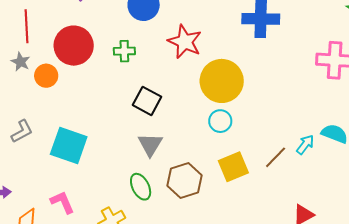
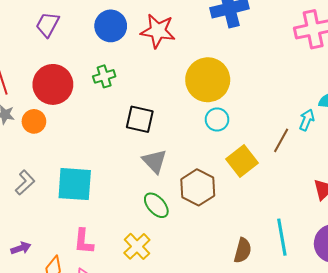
red star: (185, 42) -> (158, 31), moved
pink L-shape: (62, 202) -> (84, 241), turned -136

